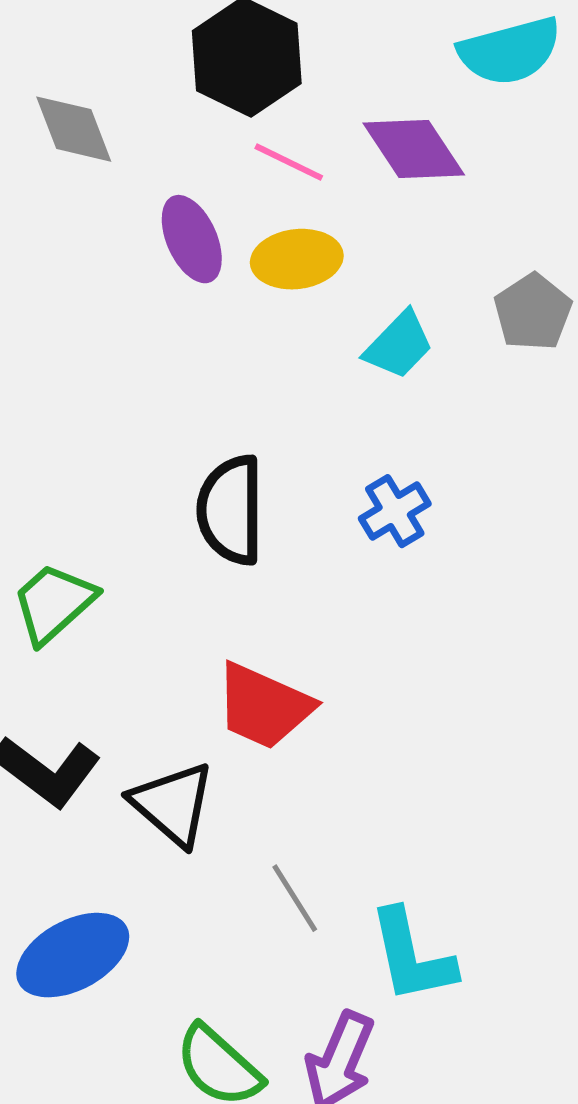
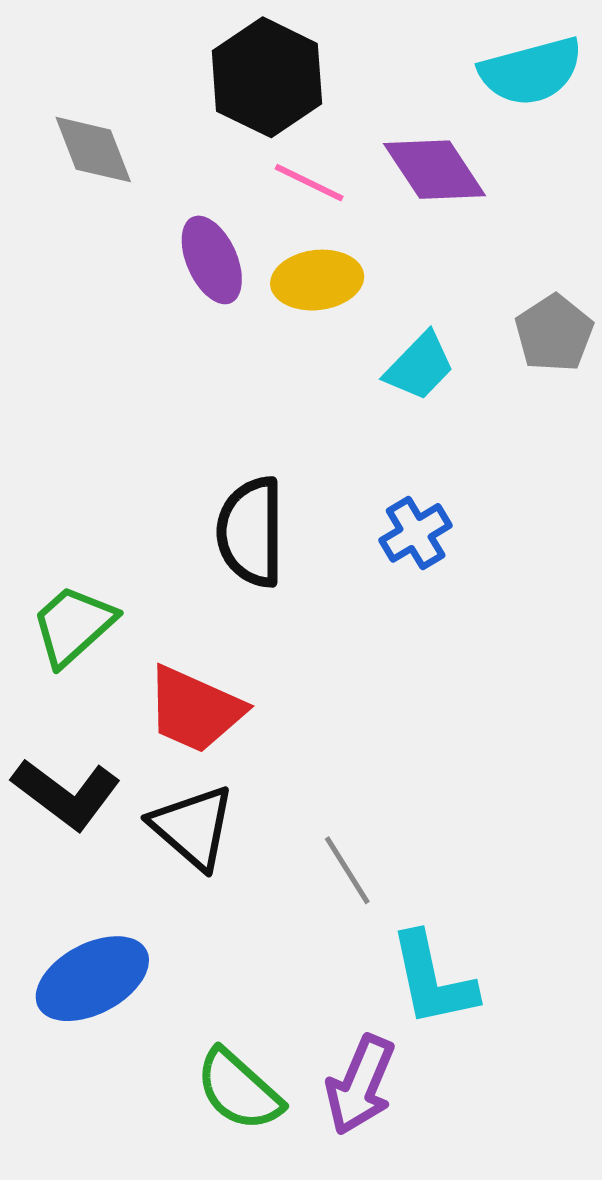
red trapezoid: (264, 706) -> (195, 710), moved
gray line: (295, 898) -> (347, 870), moved

